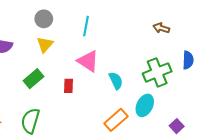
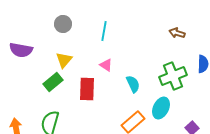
yellow triangle: (45, 45) -> (64, 60), moved
pink triangle: (88, 61) -> (106, 65), size x0.6
red rectangle: (68, 86) -> (87, 89), size x1.6

